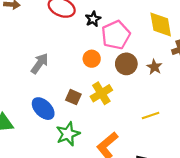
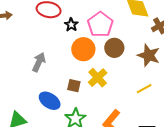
black star: (93, 19) -> (71, 25), moved
orange circle: (92, 59) -> (83, 49), size x1.5
brown star: (154, 67) -> (149, 55), moved, size x1.6

